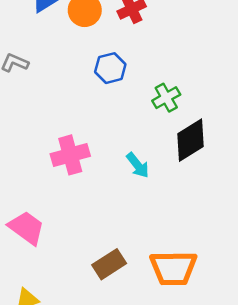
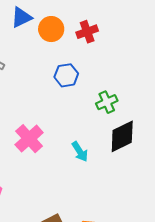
pink cross: (70, 155) -> (29, 139), turned -32

